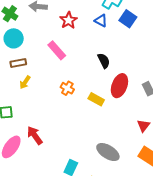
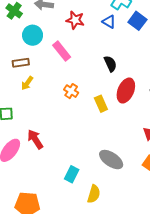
red star: (69, 20) -> (75, 20), turned -30
cyan circle: (14, 38) -> (33, 35), moved
yellow rectangle: (96, 99) -> (101, 104), turned 35

